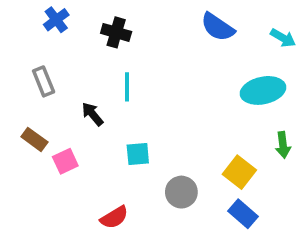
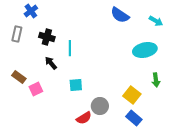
black cross: (116, 32) -> (47, 37), moved
gray rectangle: (44, 81) -> (17, 34), moved, turned 35
red semicircle: (114, 217) -> (84, 118), moved

